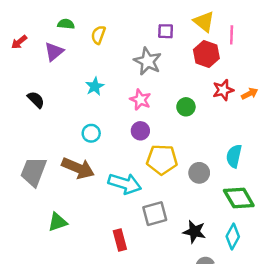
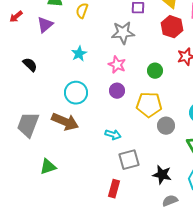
gray star: (148, 61) -> (123, 33), turned -30
cyan circle: (91, 133) -> (76, 93), size x1.5
yellow pentagon: (162, 160) -> (149, 105), moved
cyan arrow: (125, 184) -> (113, 135), moved, size x0.6
red rectangle: (120, 240) -> (114, 189), moved, turned 30

